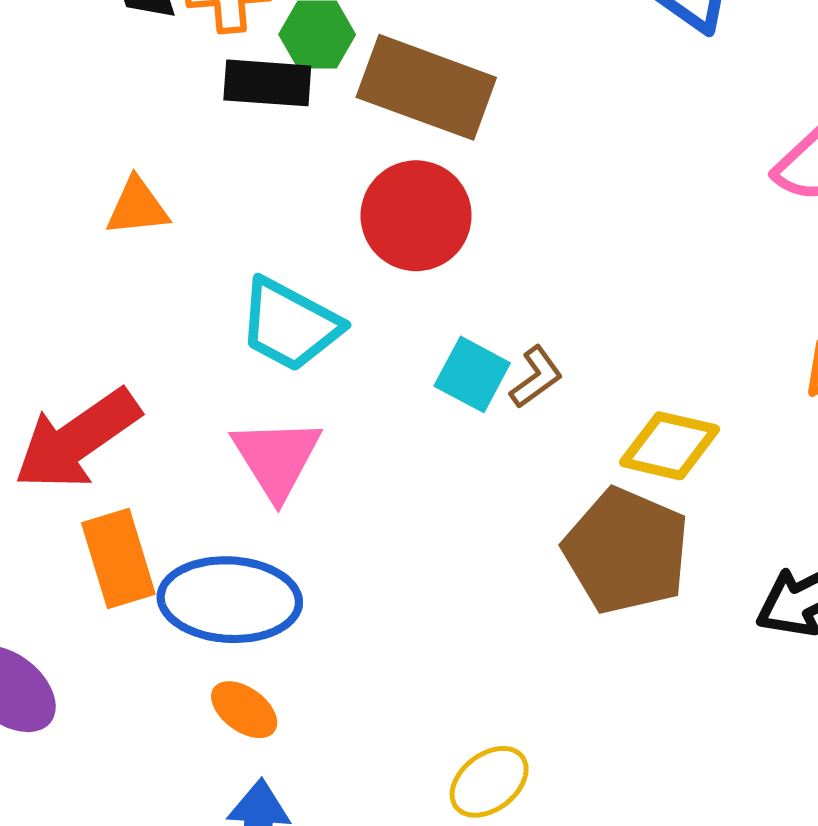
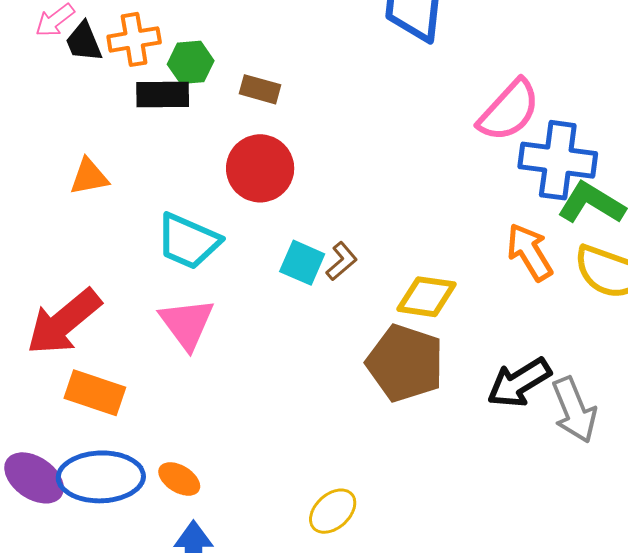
brown rectangle: (426, 87) -> (260, 89), size x0.5
orange rectangle: (118, 559) -> (95, 393), turned -50
blue ellipse: (230, 600) -> (101, 477), moved

